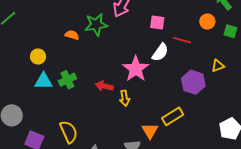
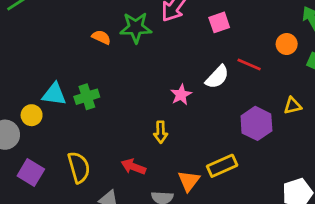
pink square: (157, 22) -> (219, 22), moved, turned -35
yellow circle: (38, 57) -> (32, 115), moved
pink star: (136, 69) -> (181, 95), size x0.6
red arrow: (104, 86) -> (133, 167), moved

